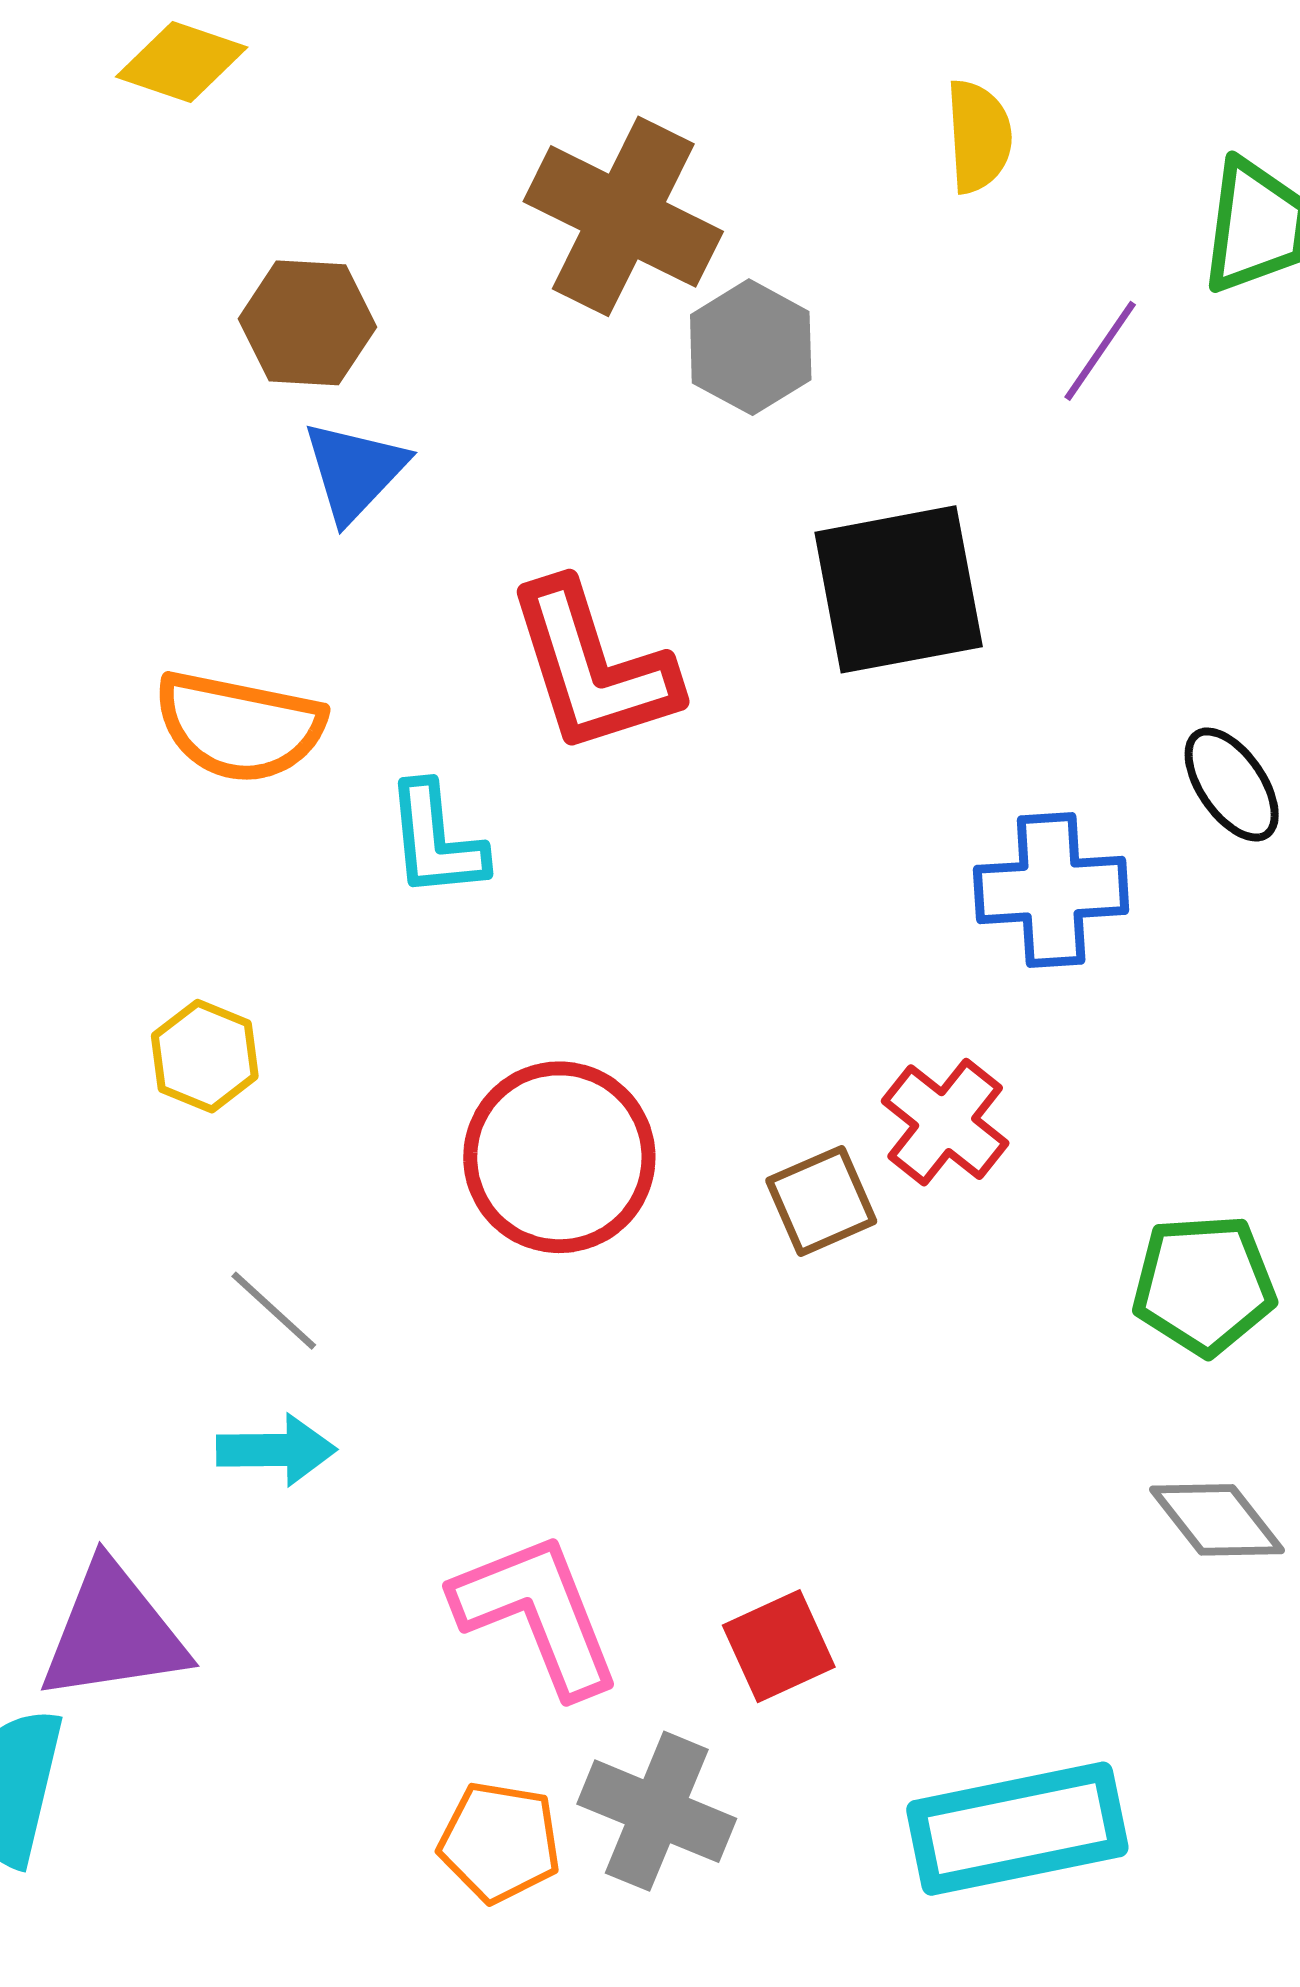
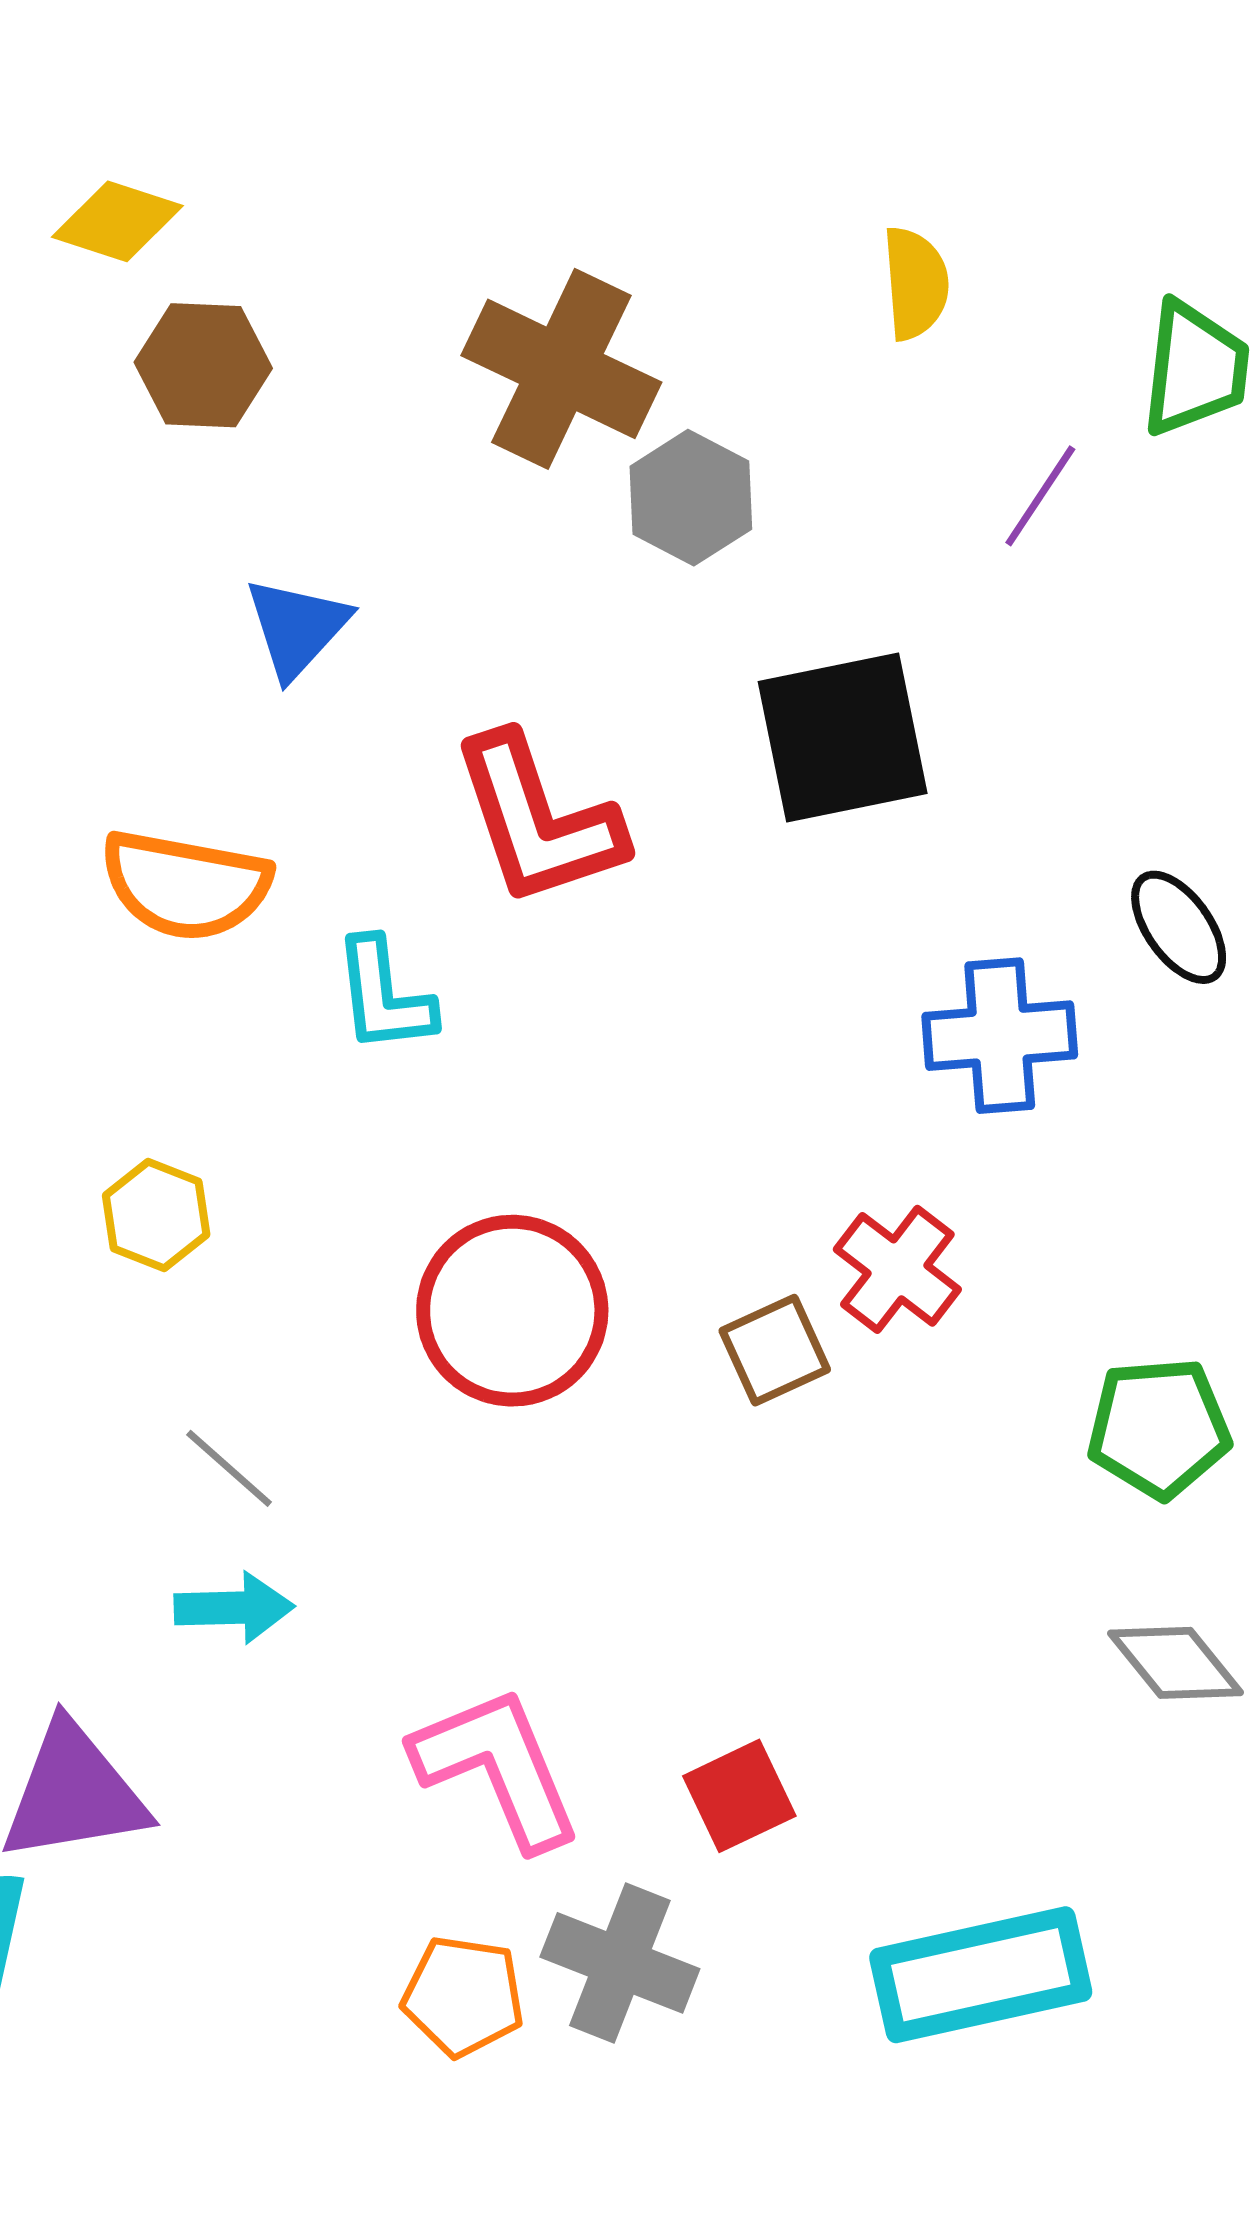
brown hexagon: (307, 323) -> (203, 365), moved

